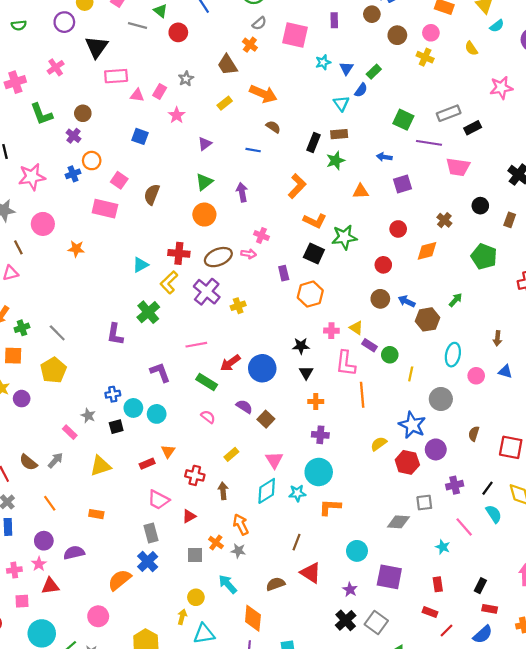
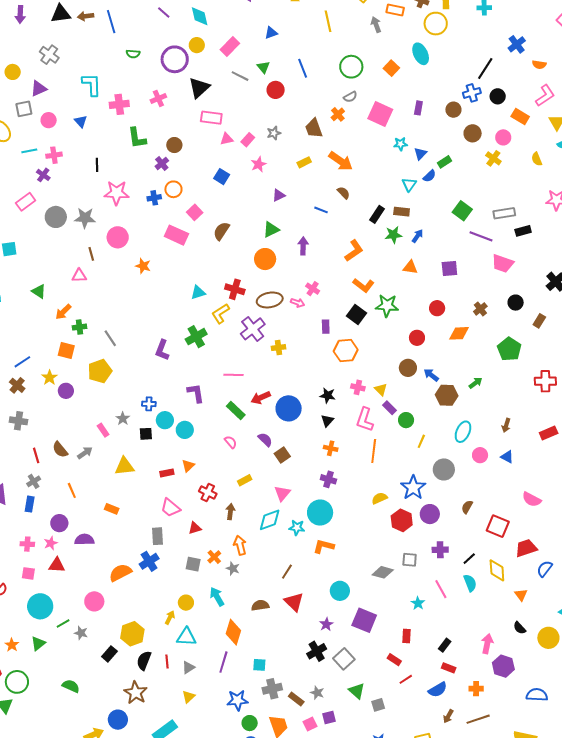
purple circle: (64, 22) -> (175, 59), size x1.4
pink triangle: (137, 95) -> (227, 139), turned -32
blue arrow: (384, 157) -> (417, 236), moved, turned 104

